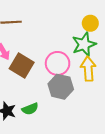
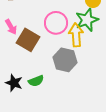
pink circle: (58, 63) -> (56, 23), moved
yellow arrow: (88, 69) -> (76, 35), moved

